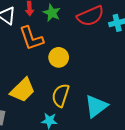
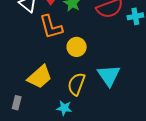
cyan triangle: (96, 106) -> (109, 76), moved, turned -30

